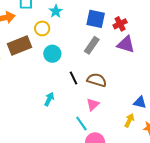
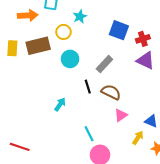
gray rectangle: (92, 45) -> (104, 64), moved
pink triangle: (93, 104) -> (121, 115), moved

